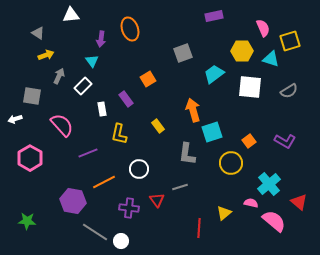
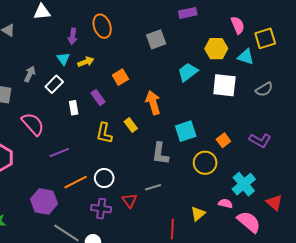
gray square: (183, 53) -> (156, 39), moved
yellow arrow: (46, 55) -> (86, 62), moved
orange arrow: (193, 110) -> (153, 103), moved
yellow L-shape: (119, 134) -> (104, 133), moved
white circle: (139, 169) -> (104, 178), moved

